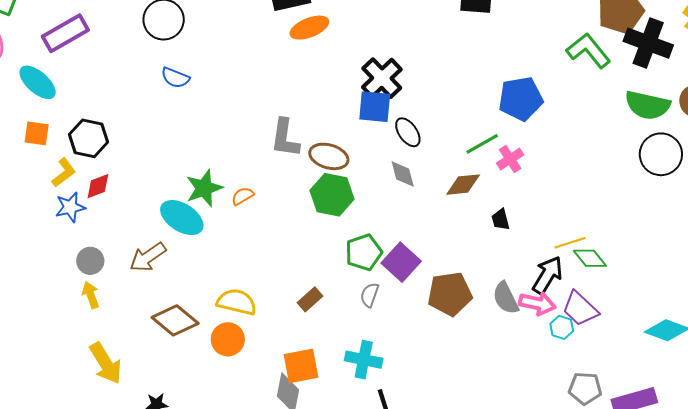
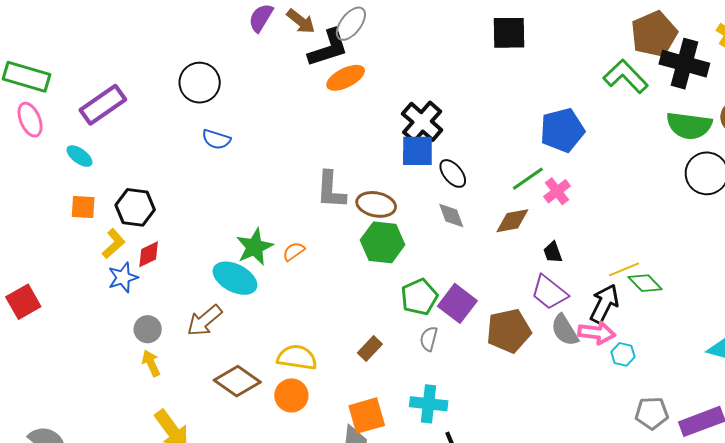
cyan ellipse: (38, 82) -> (79, 156), size x0.7
purple trapezoid: (580, 309) -> (549, 292), moved

